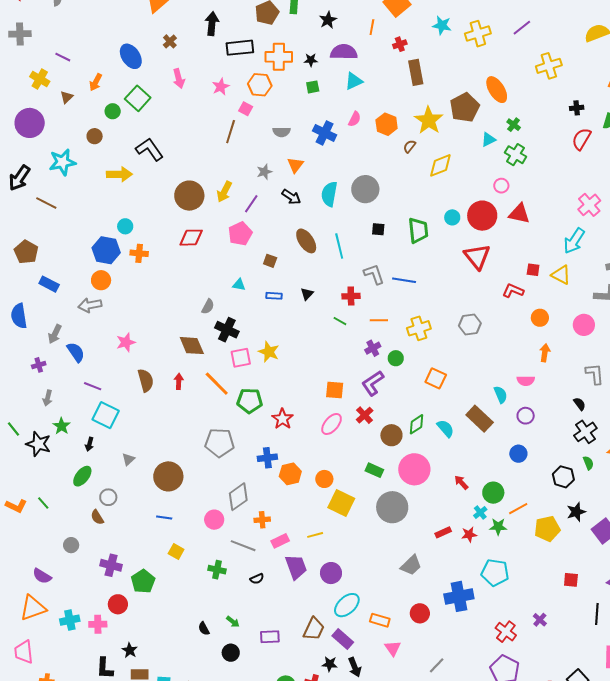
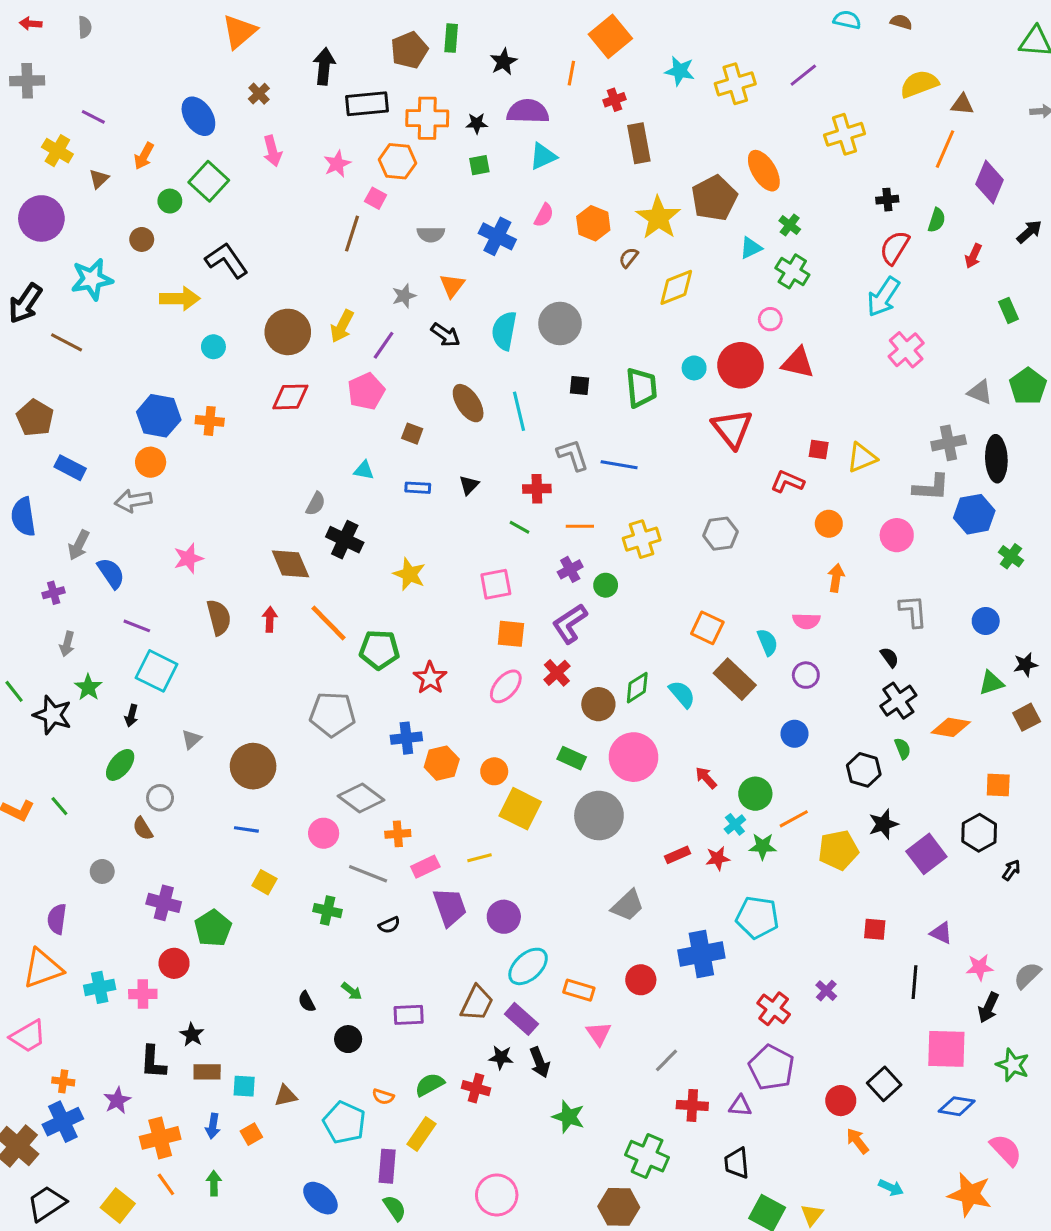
cyan circle: (125, 226) -> (213, 347), moved
cyan arrow: (574, 241) -> (883, 297), moved
yellow triangle: (561, 275) -> (862, 458), turned -50
pink square: (241, 358) -> (496, 584), moved
orange square: (436, 378) -> (707, 628), moved
gray diamond: (238, 497) -> (361, 798), turned 72
purple semicircle: (42, 576) -> (57, 919), turned 66
pink trapezoid: (24, 652) -> (28, 1036), turned -115

